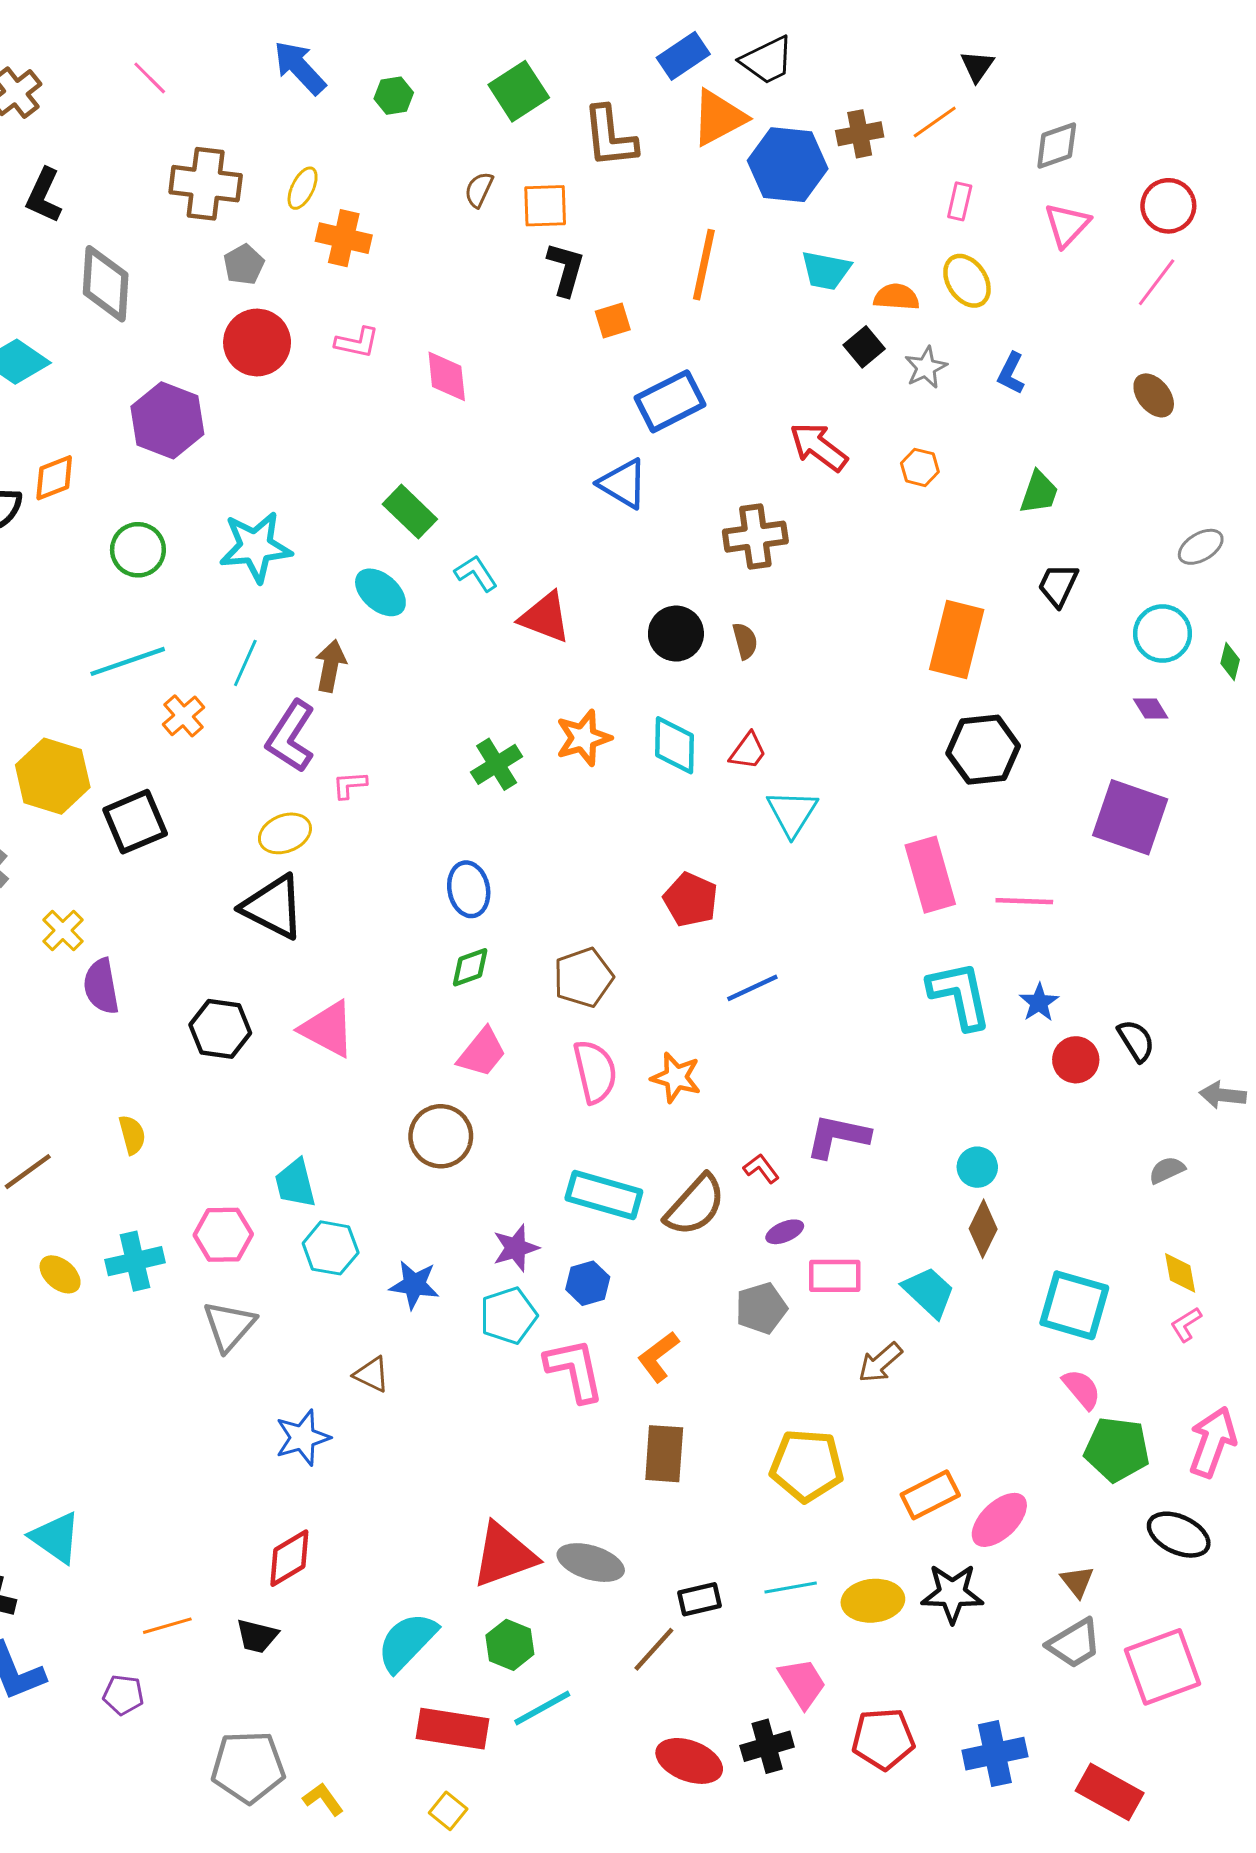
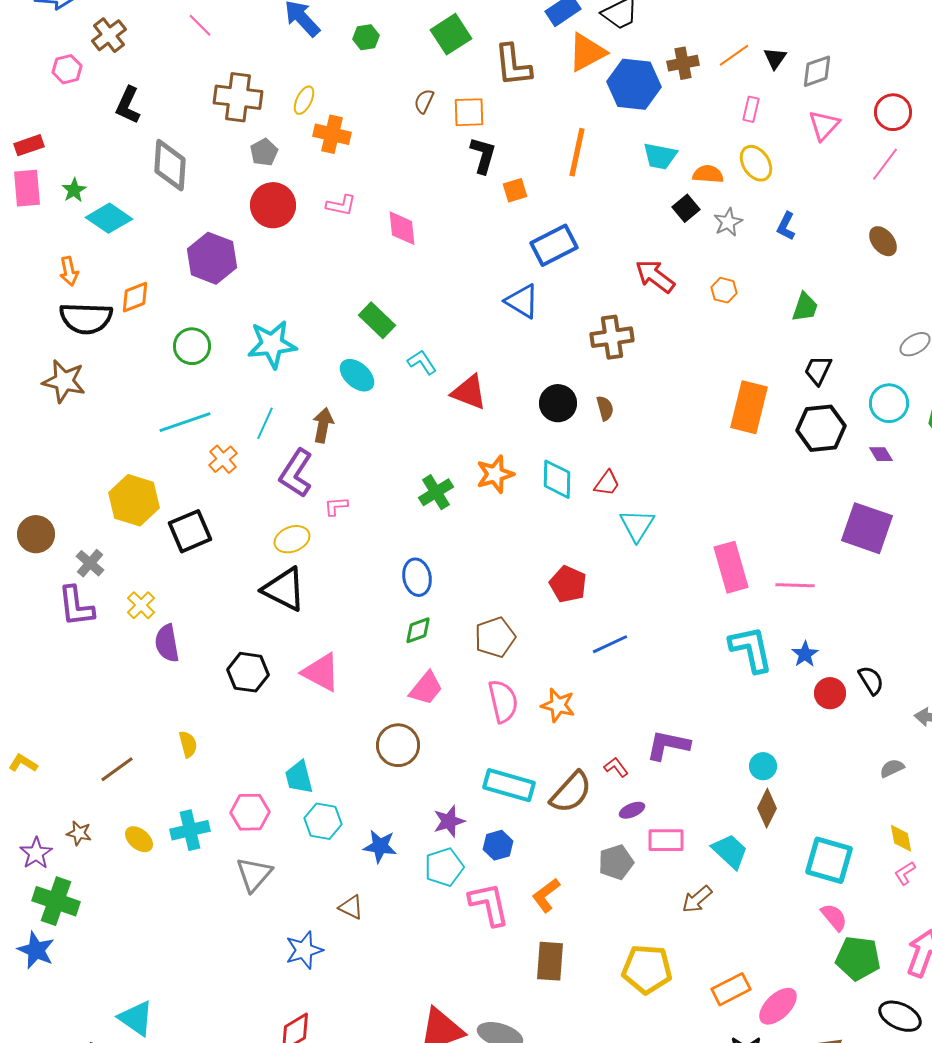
black triangle: (977, 66) -> (775, 58), moved
black hexagon: (983, 750) -> (821, 428), moved

